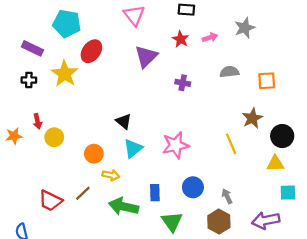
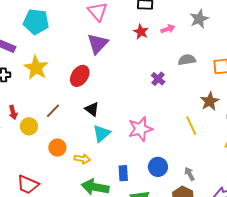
red ellipse: (91, 51) -> (80, 76), moved
purple triangle: (146, 56) -> (98, 44), moved
purple cross: (183, 83) -> (158, 79), moved, turned 32
orange circle: (94, 154) -> (57, 148), moved
brown line: (83, 193) -> (53, 111), moved

